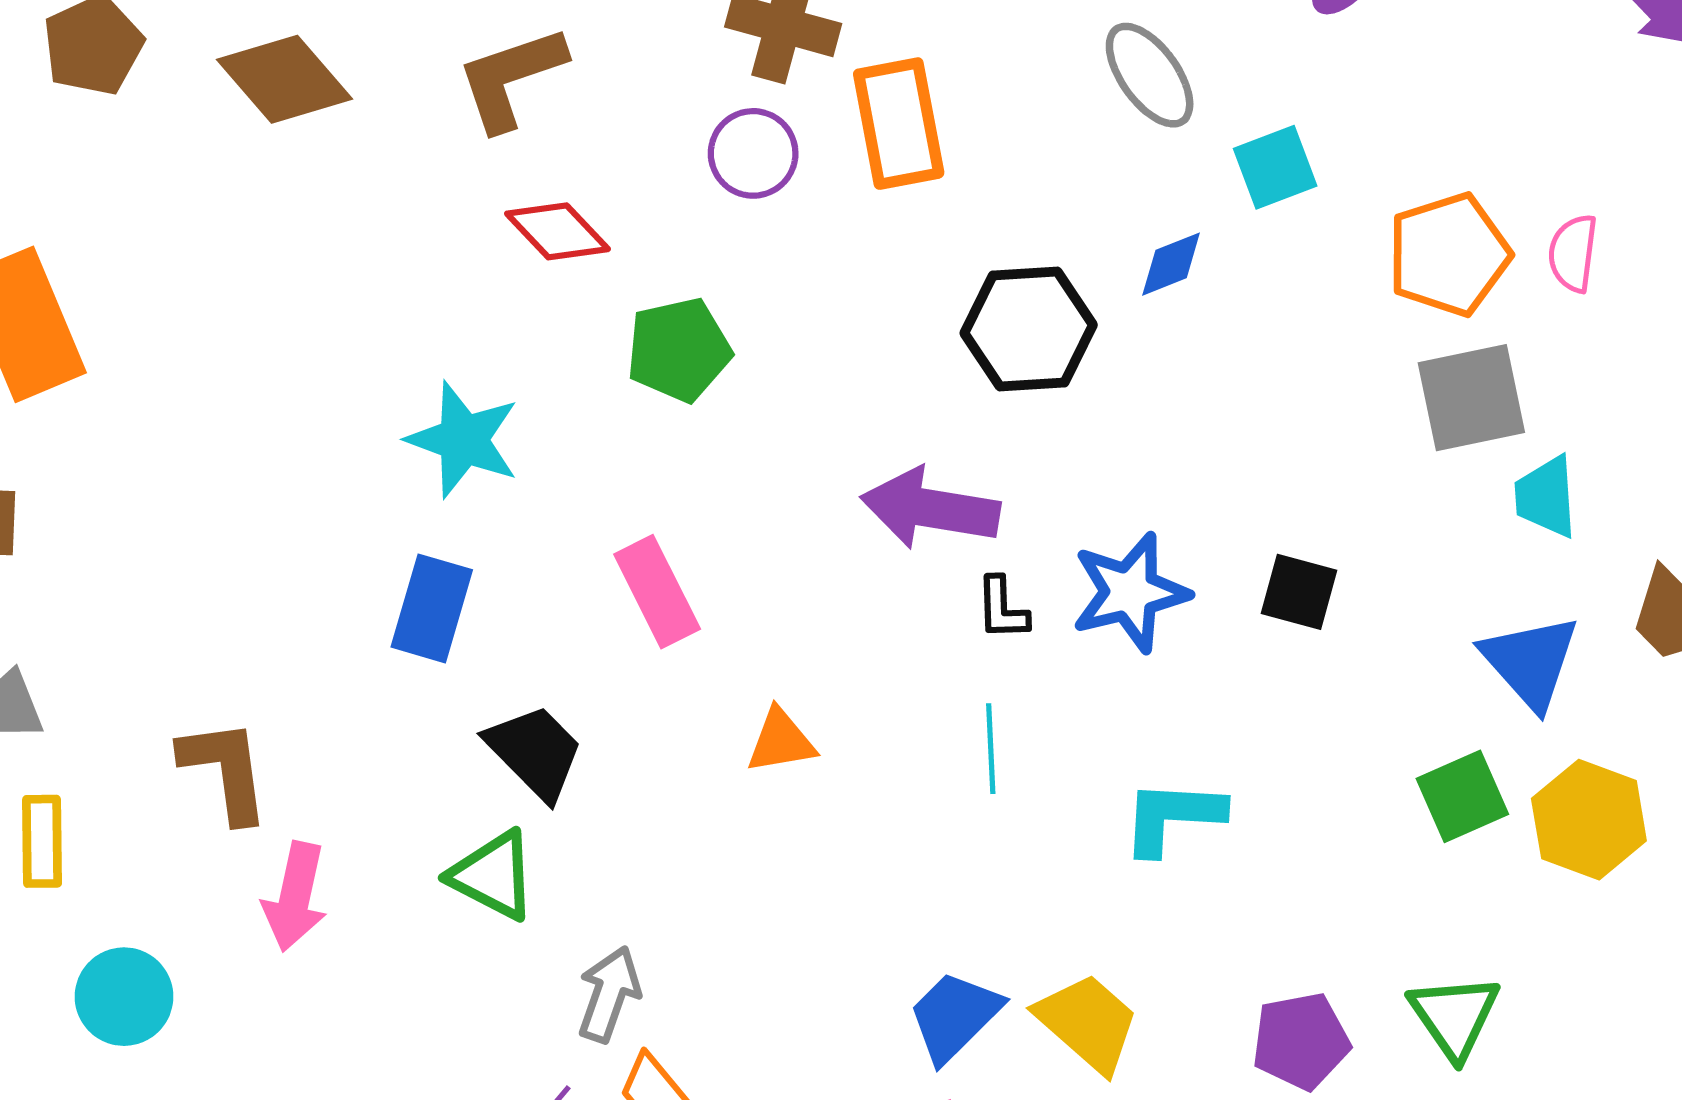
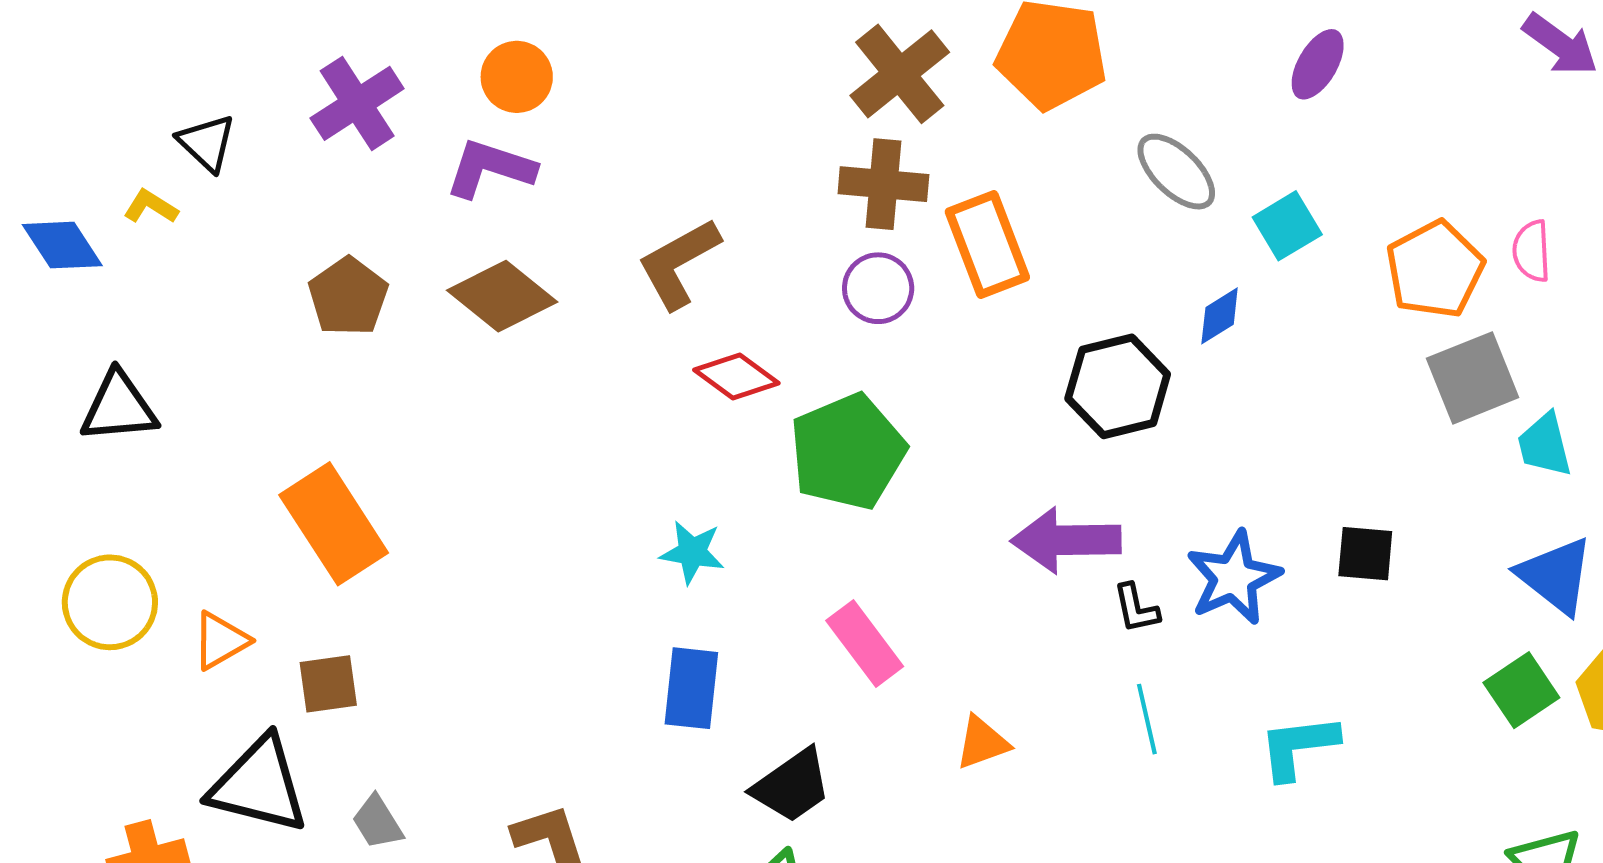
green pentagon: (679, 350) -> (848, 452), size x1.4
cyan star: (463, 440) -> (692, 552), size x0.7
black trapezoid: (535, 752) -> (792, 786), turned 110

